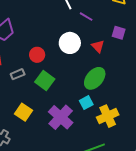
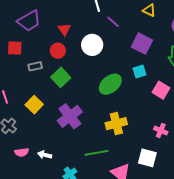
purple square: (119, 33) -> (142, 44), size x1.5
red triangle: (98, 46) -> (64, 29), moved
cyan square: (86, 103) -> (140, 72), moved

